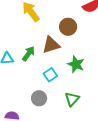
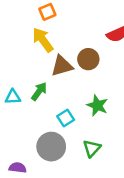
brown triangle: (51, 45) -> (62, 66), moved
gray circle: (39, 98) -> (51, 147), size x1.5

